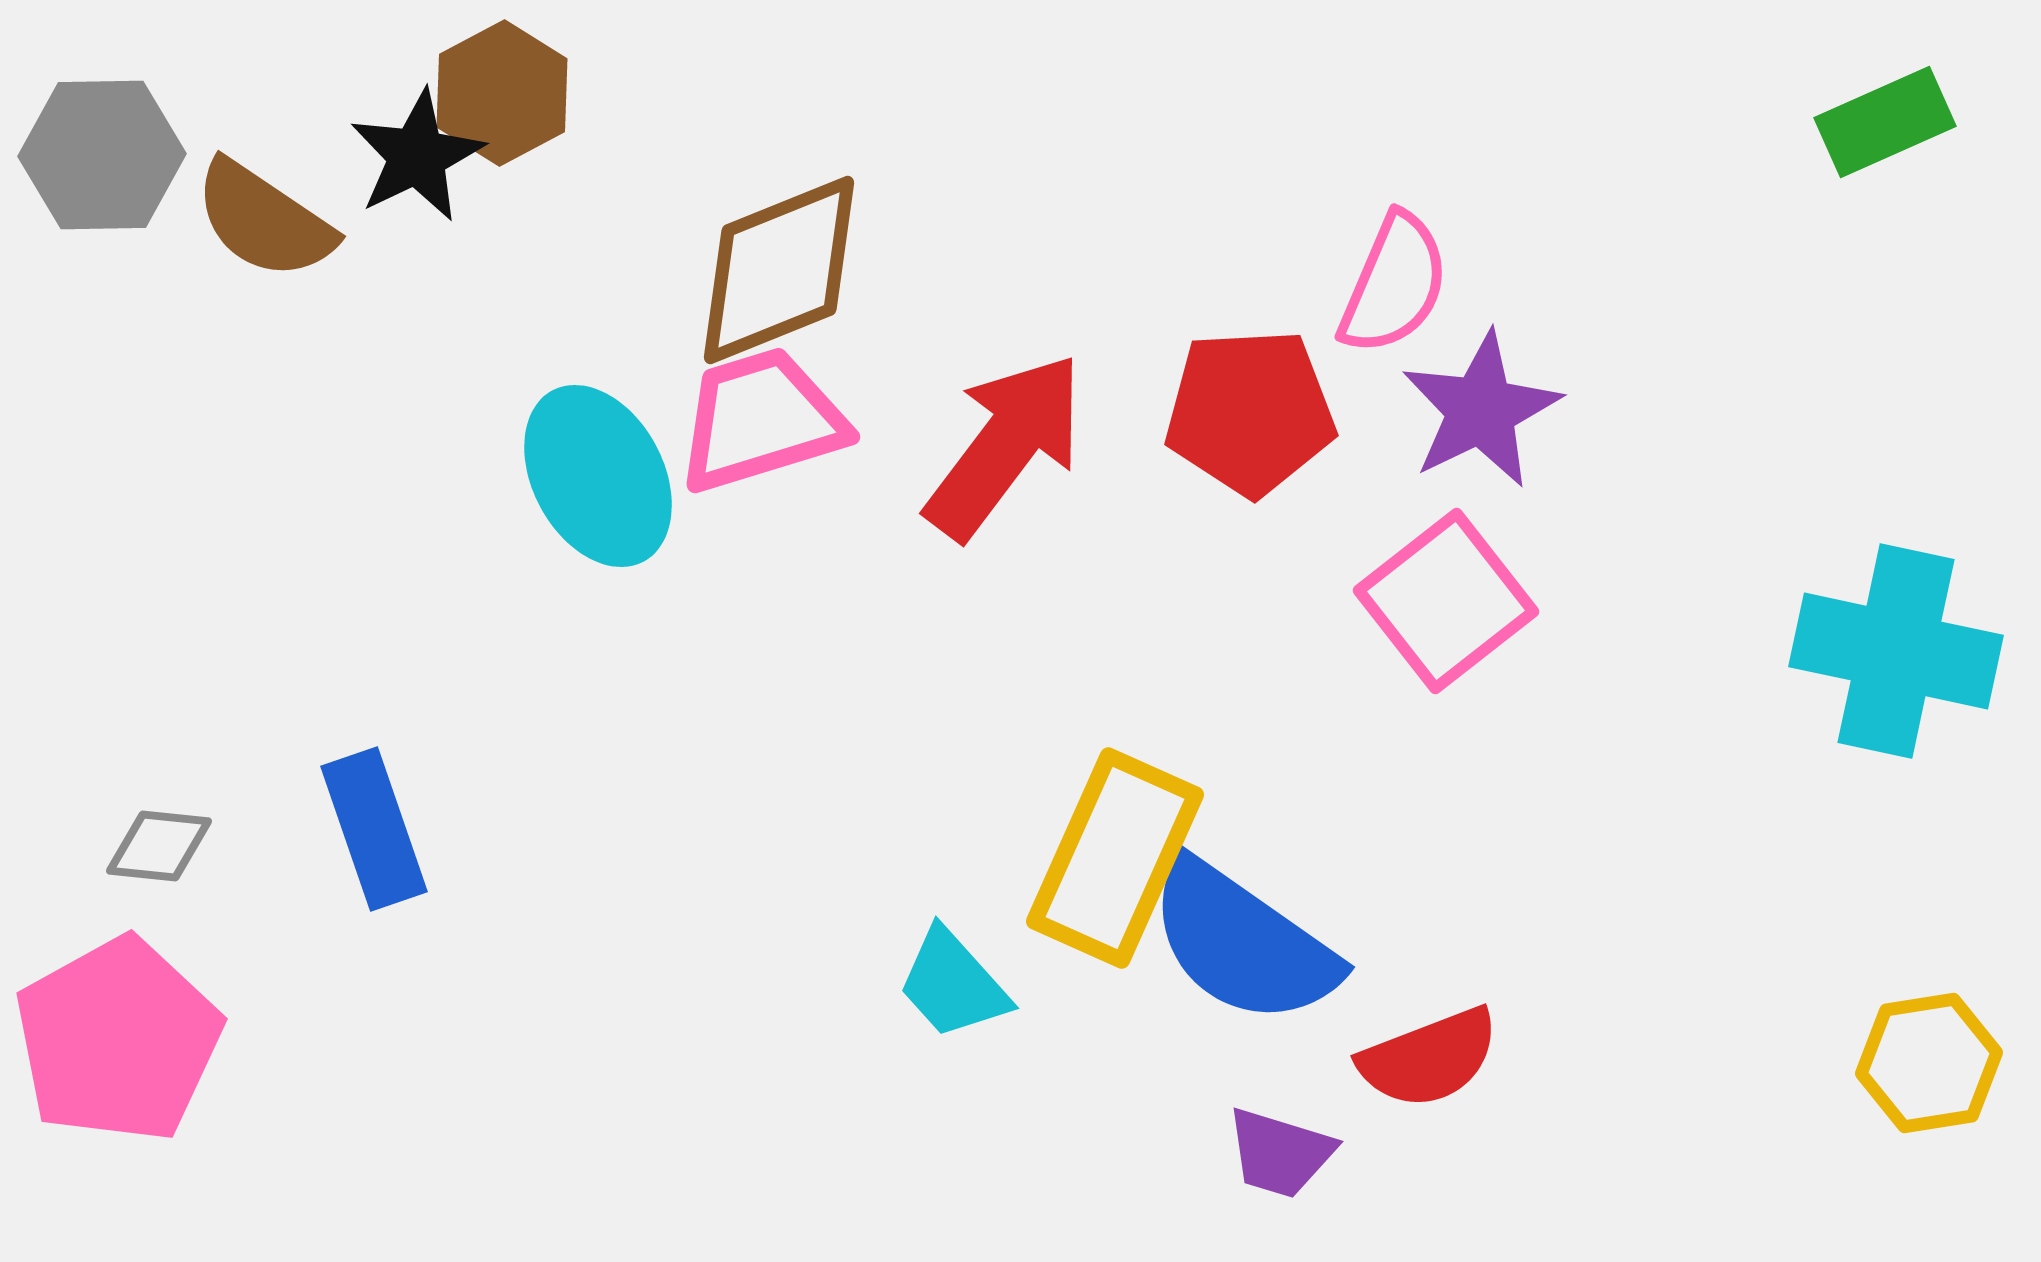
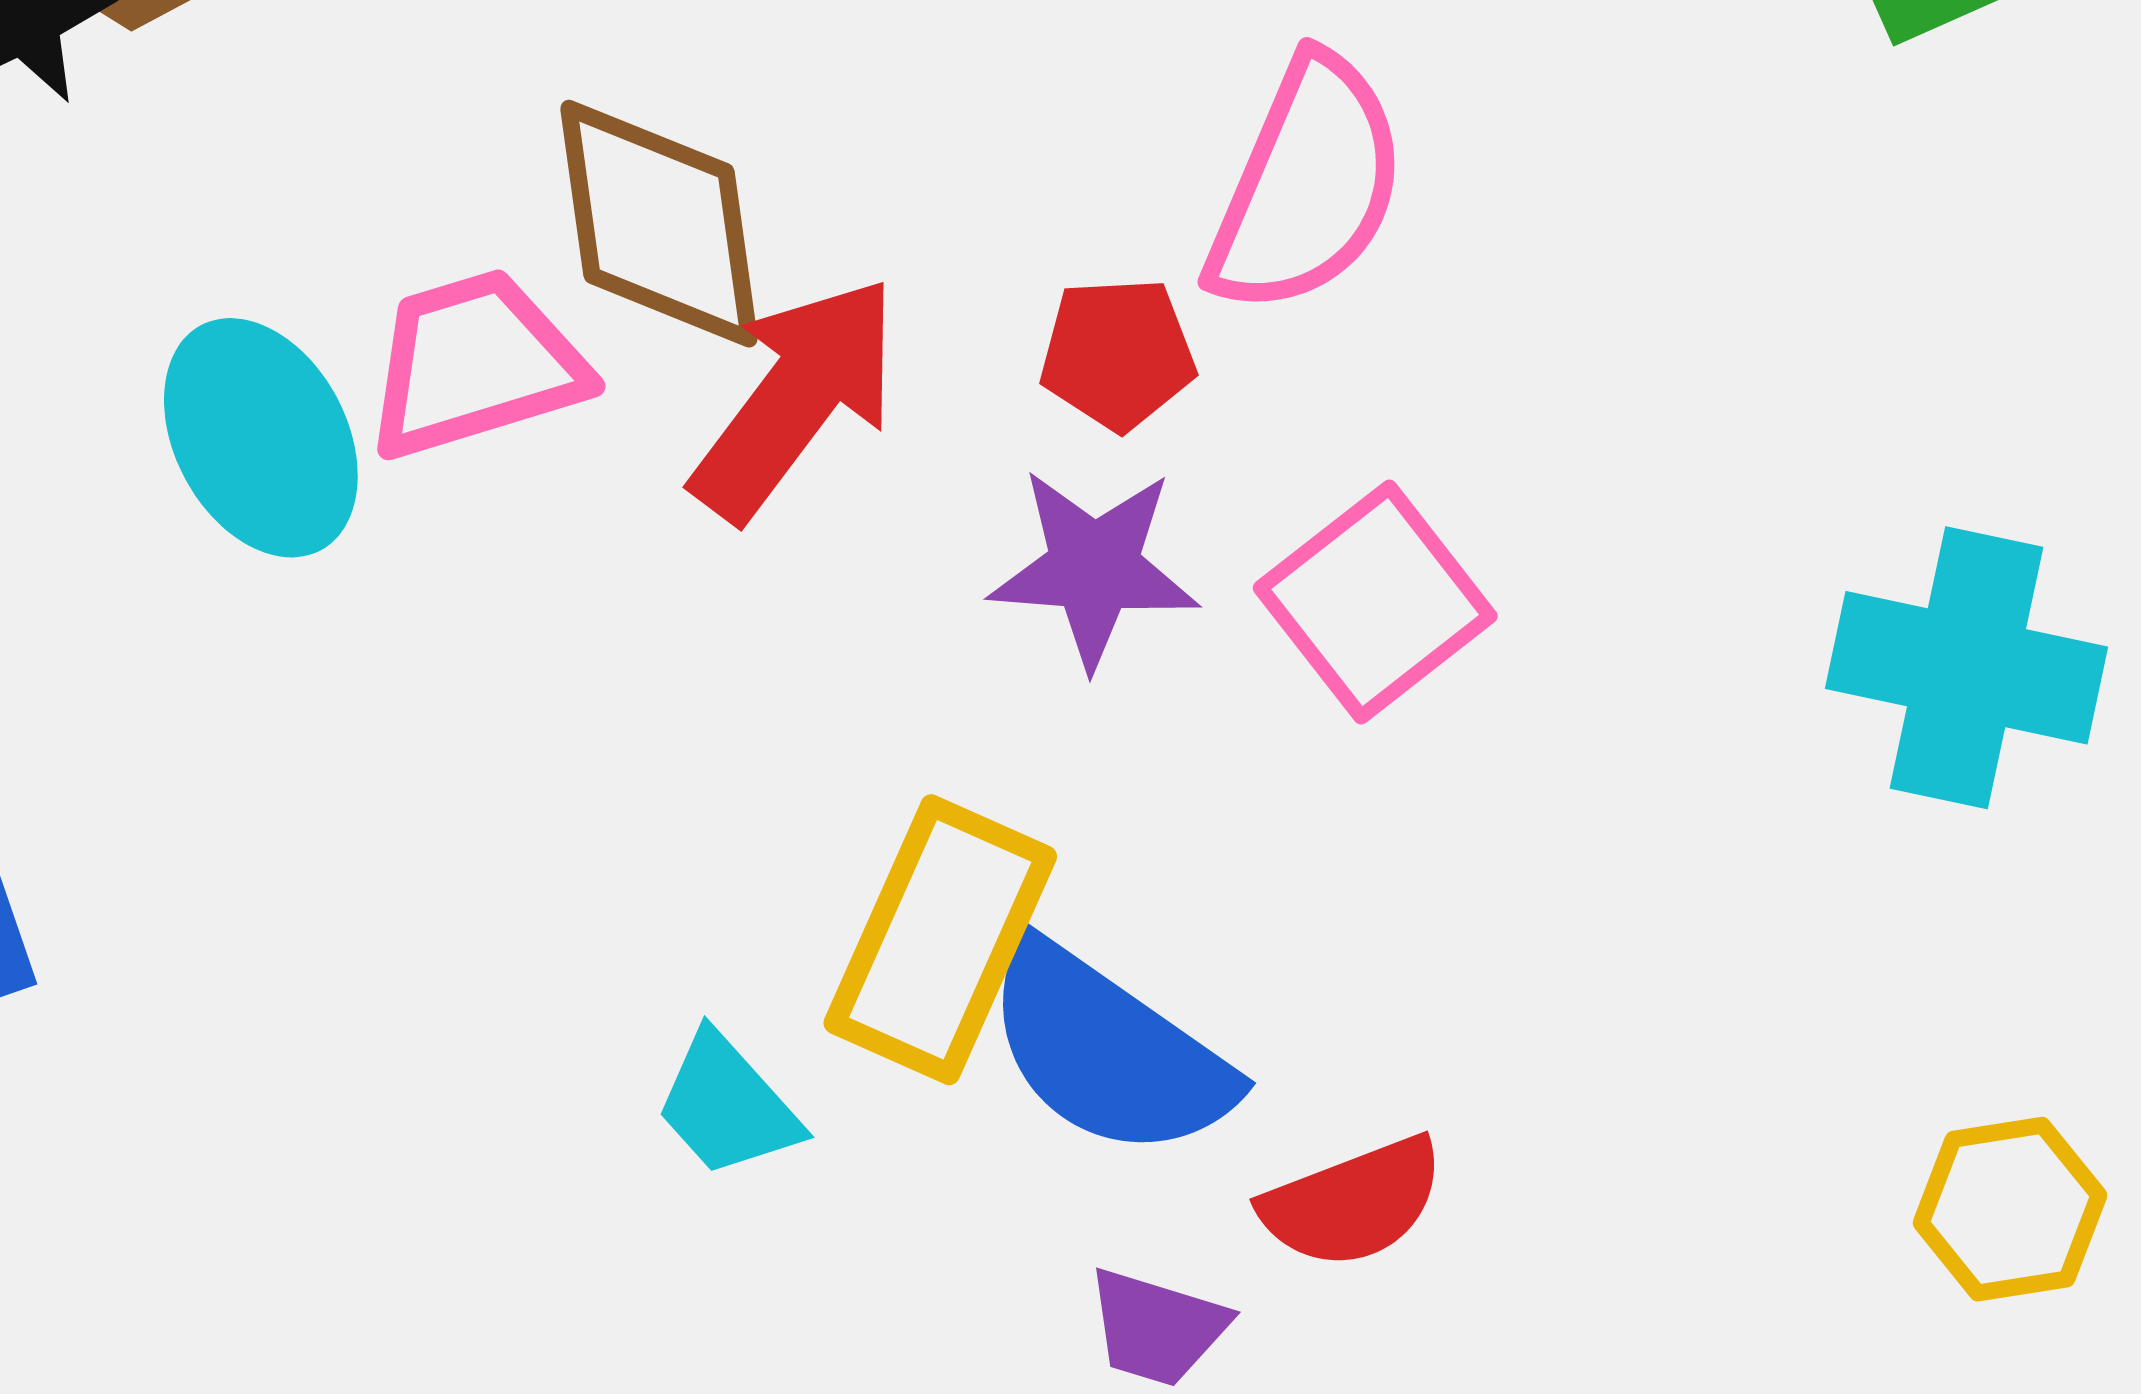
brown diamond: (779, 270) -> (659, 224), moved, turned -76
pink semicircle: (1394, 284) -> (1307, 185), size x1.4
purple star: (1481, 410) -> (1094, 568), moved, turned 30
red pentagon: (1250, 412) -> (1118, 354), size x0.7

